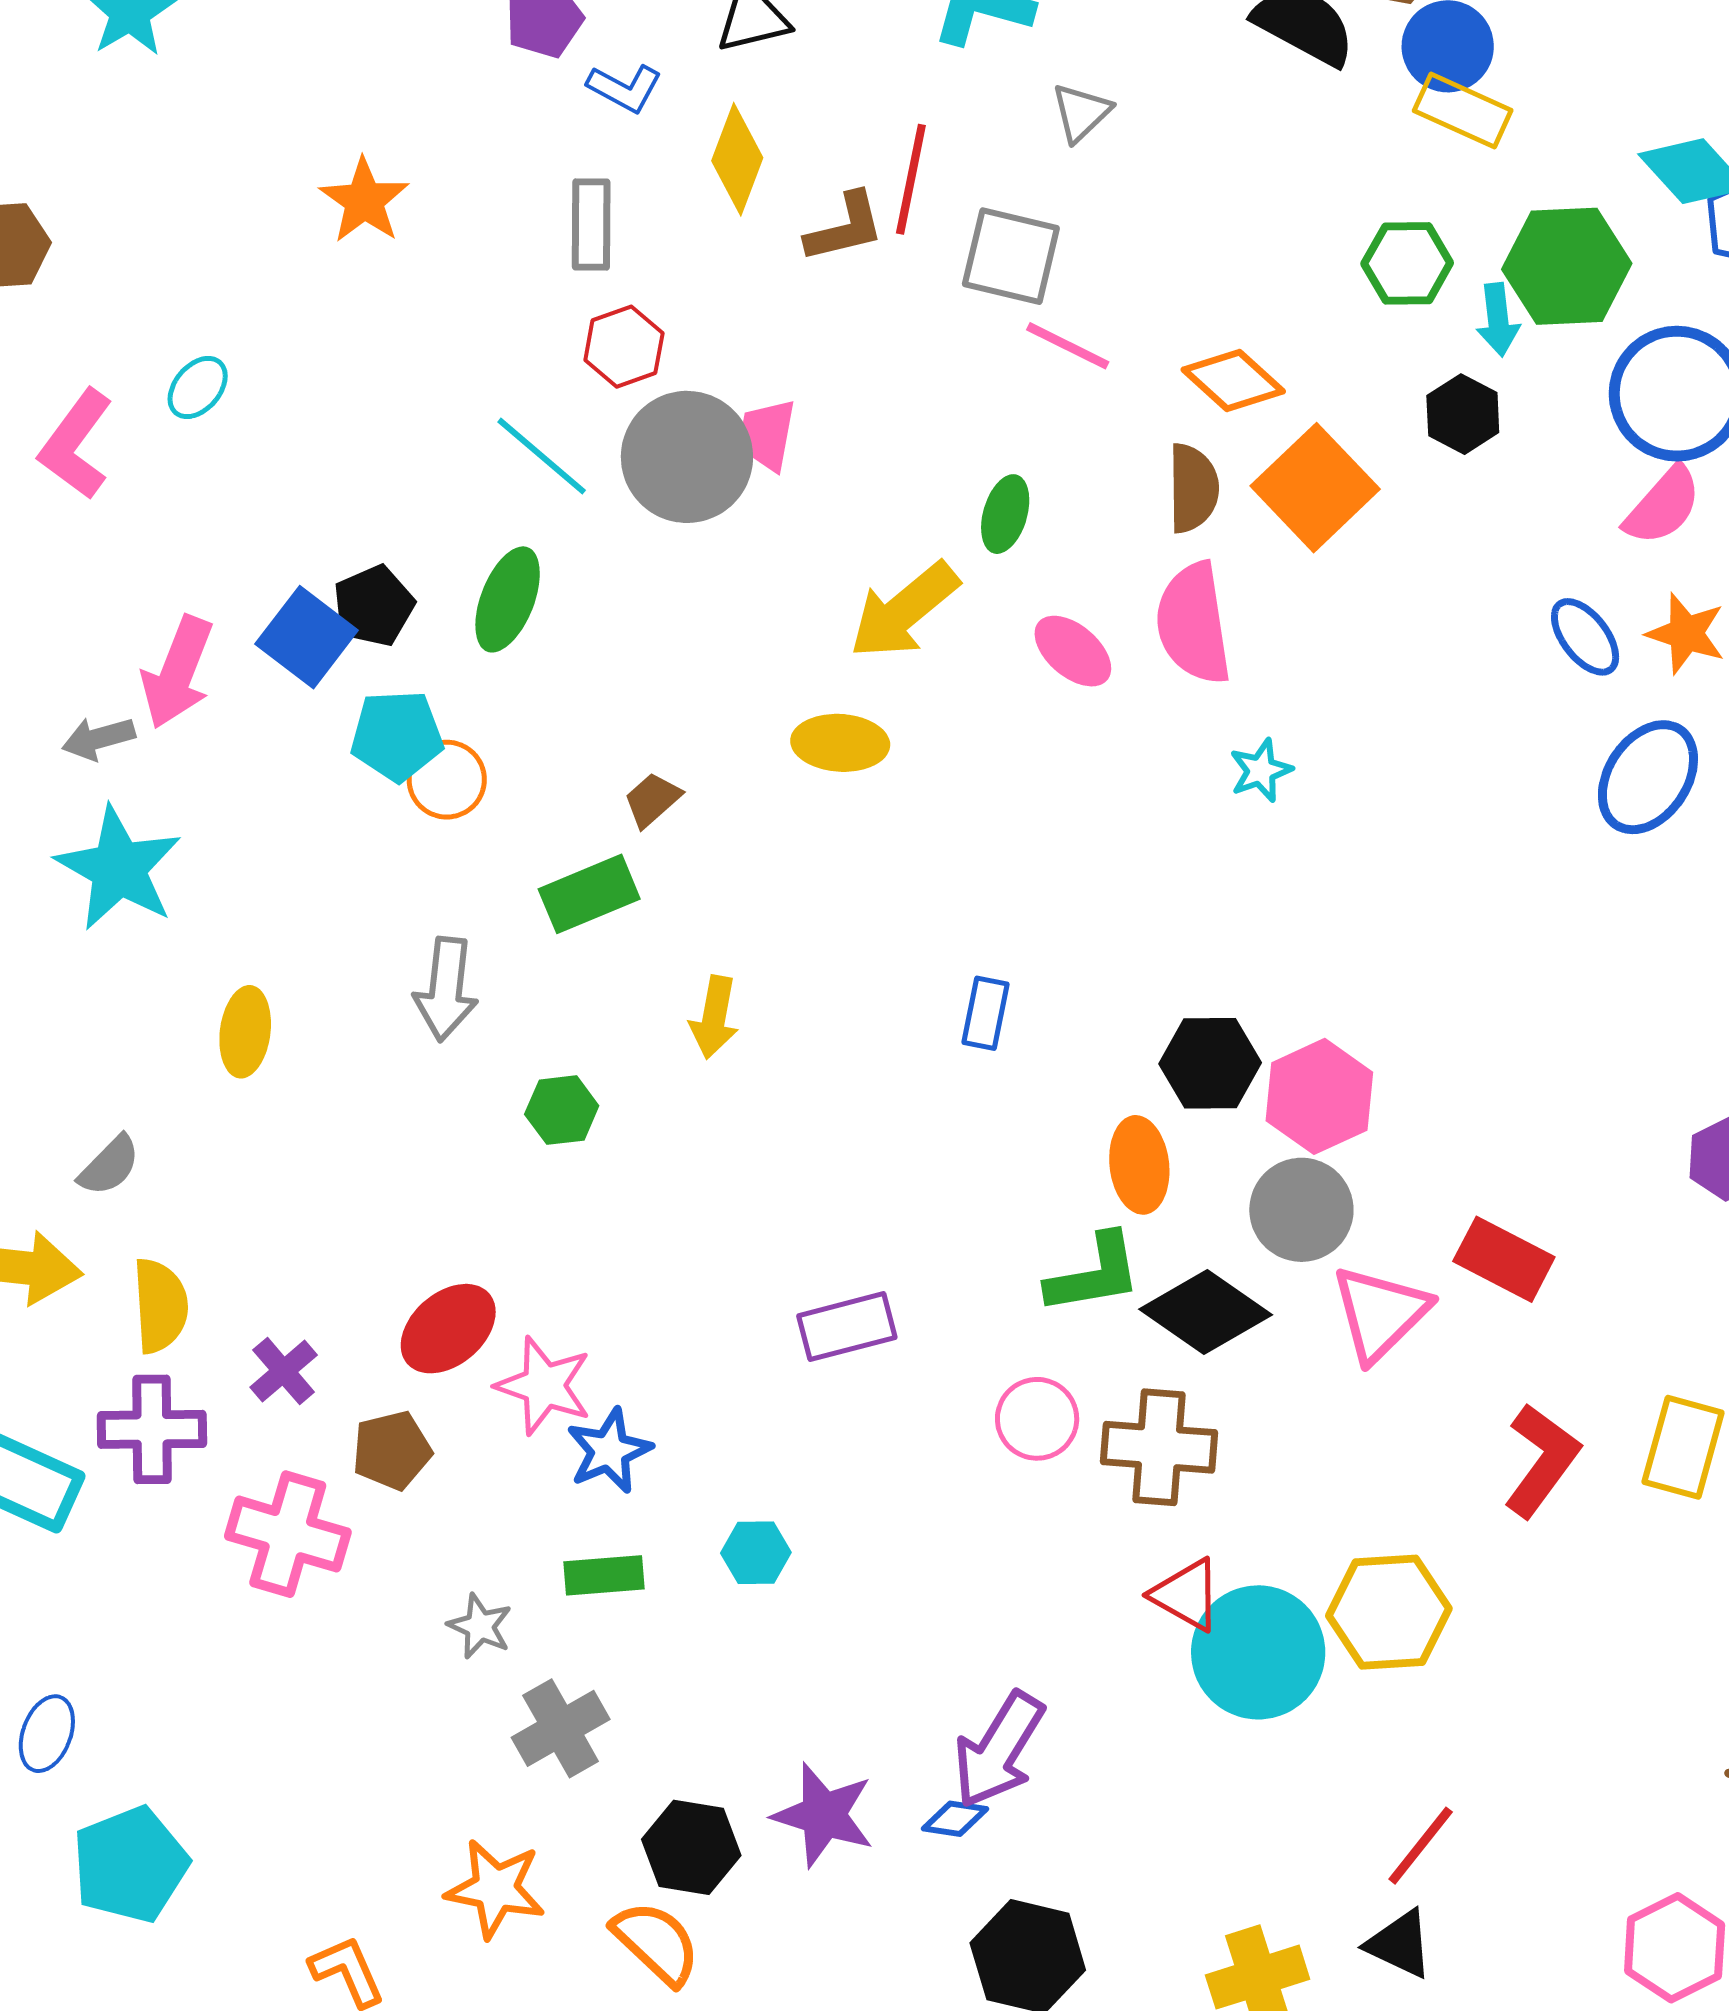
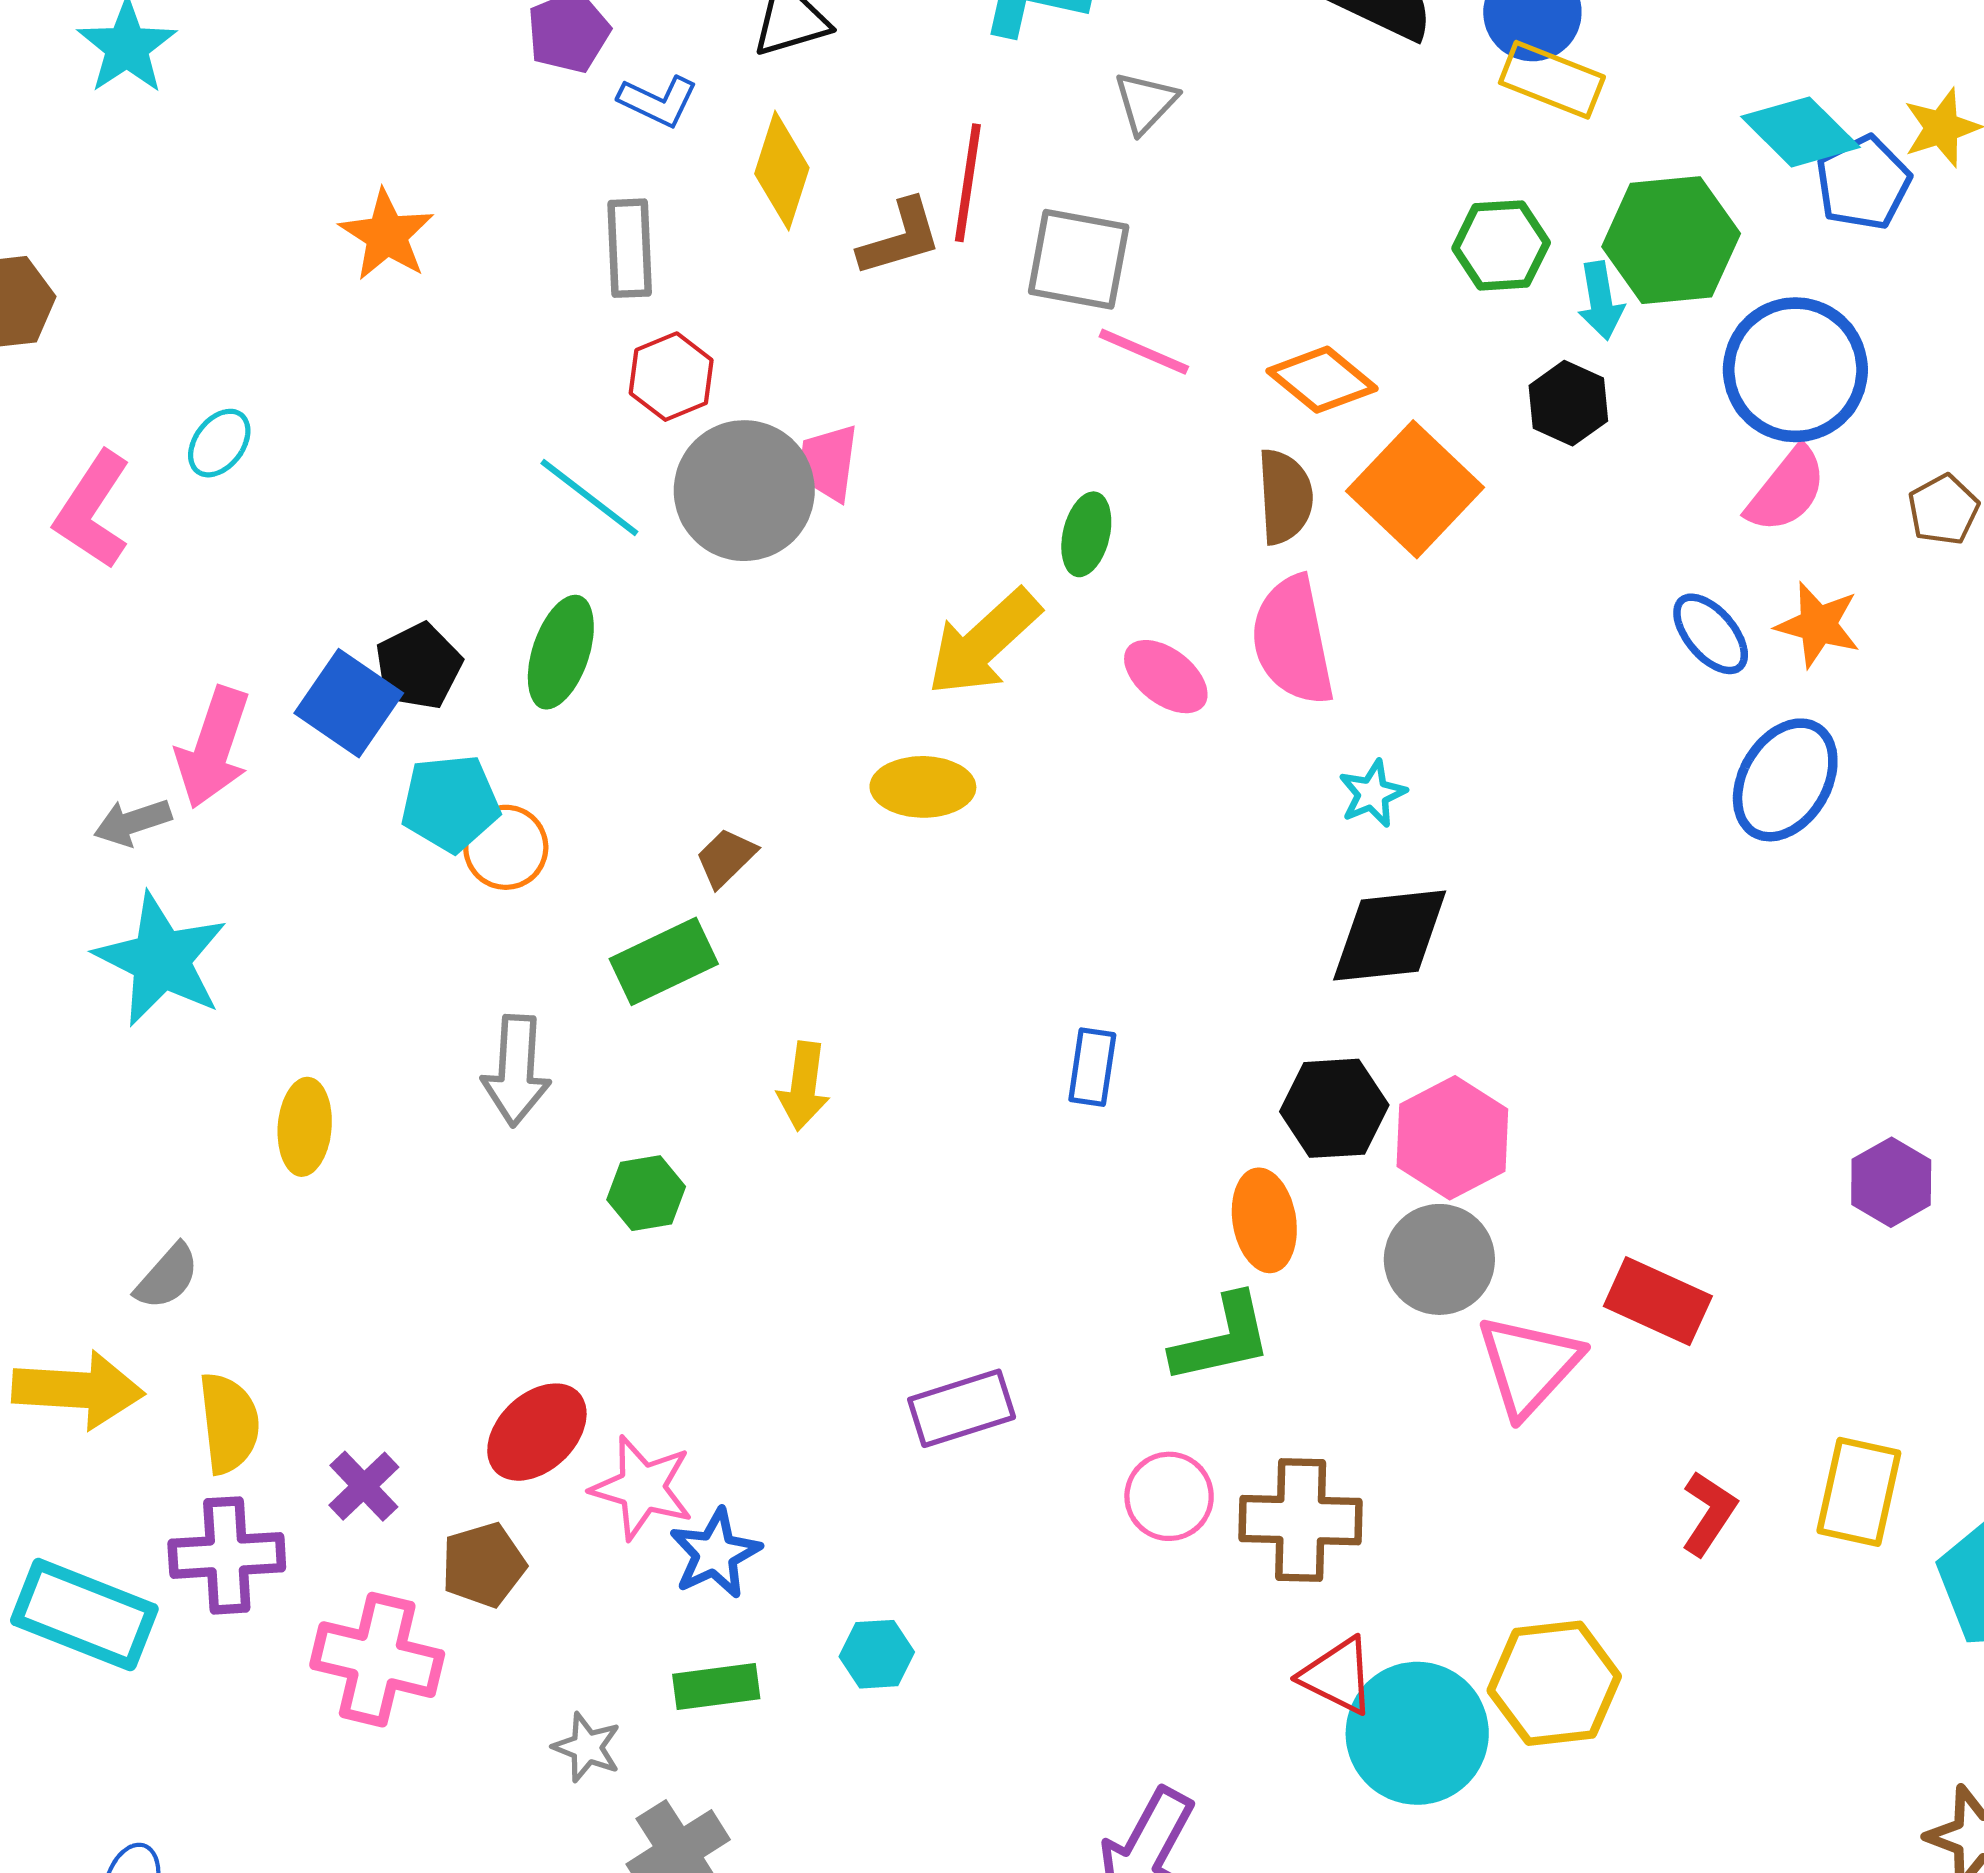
black diamond: (1206, 1312) -> (1390, 936), moved, turned -38
red L-shape: (1542, 1460) -> (1709, 1513), size x0.7

